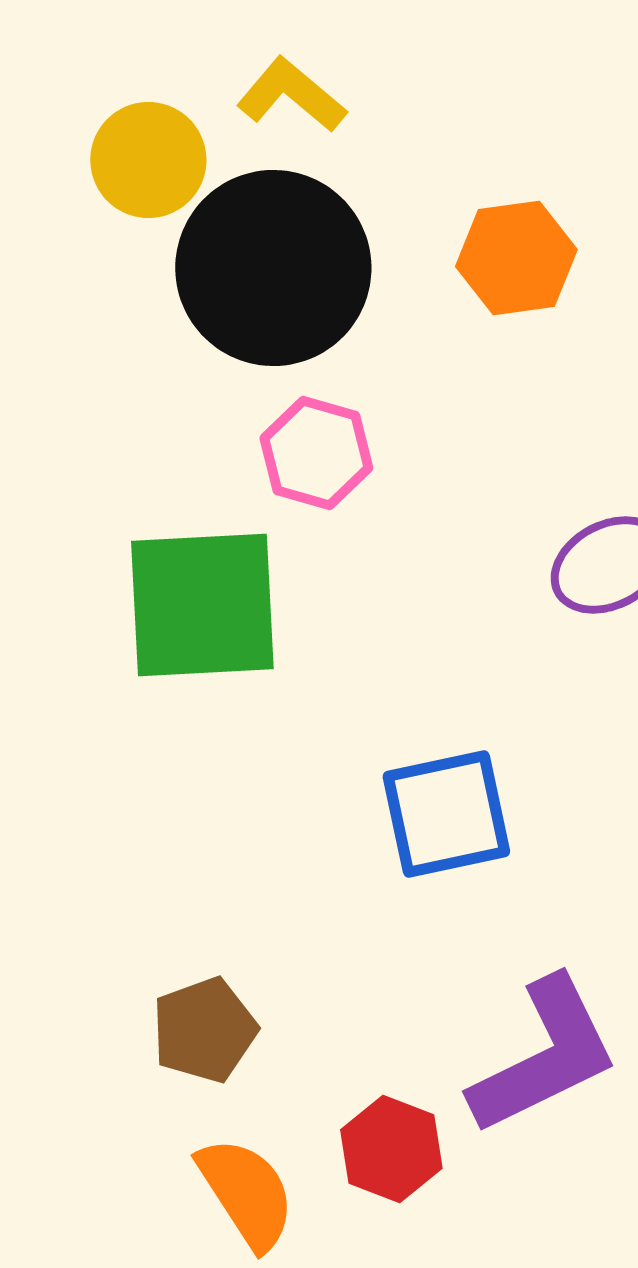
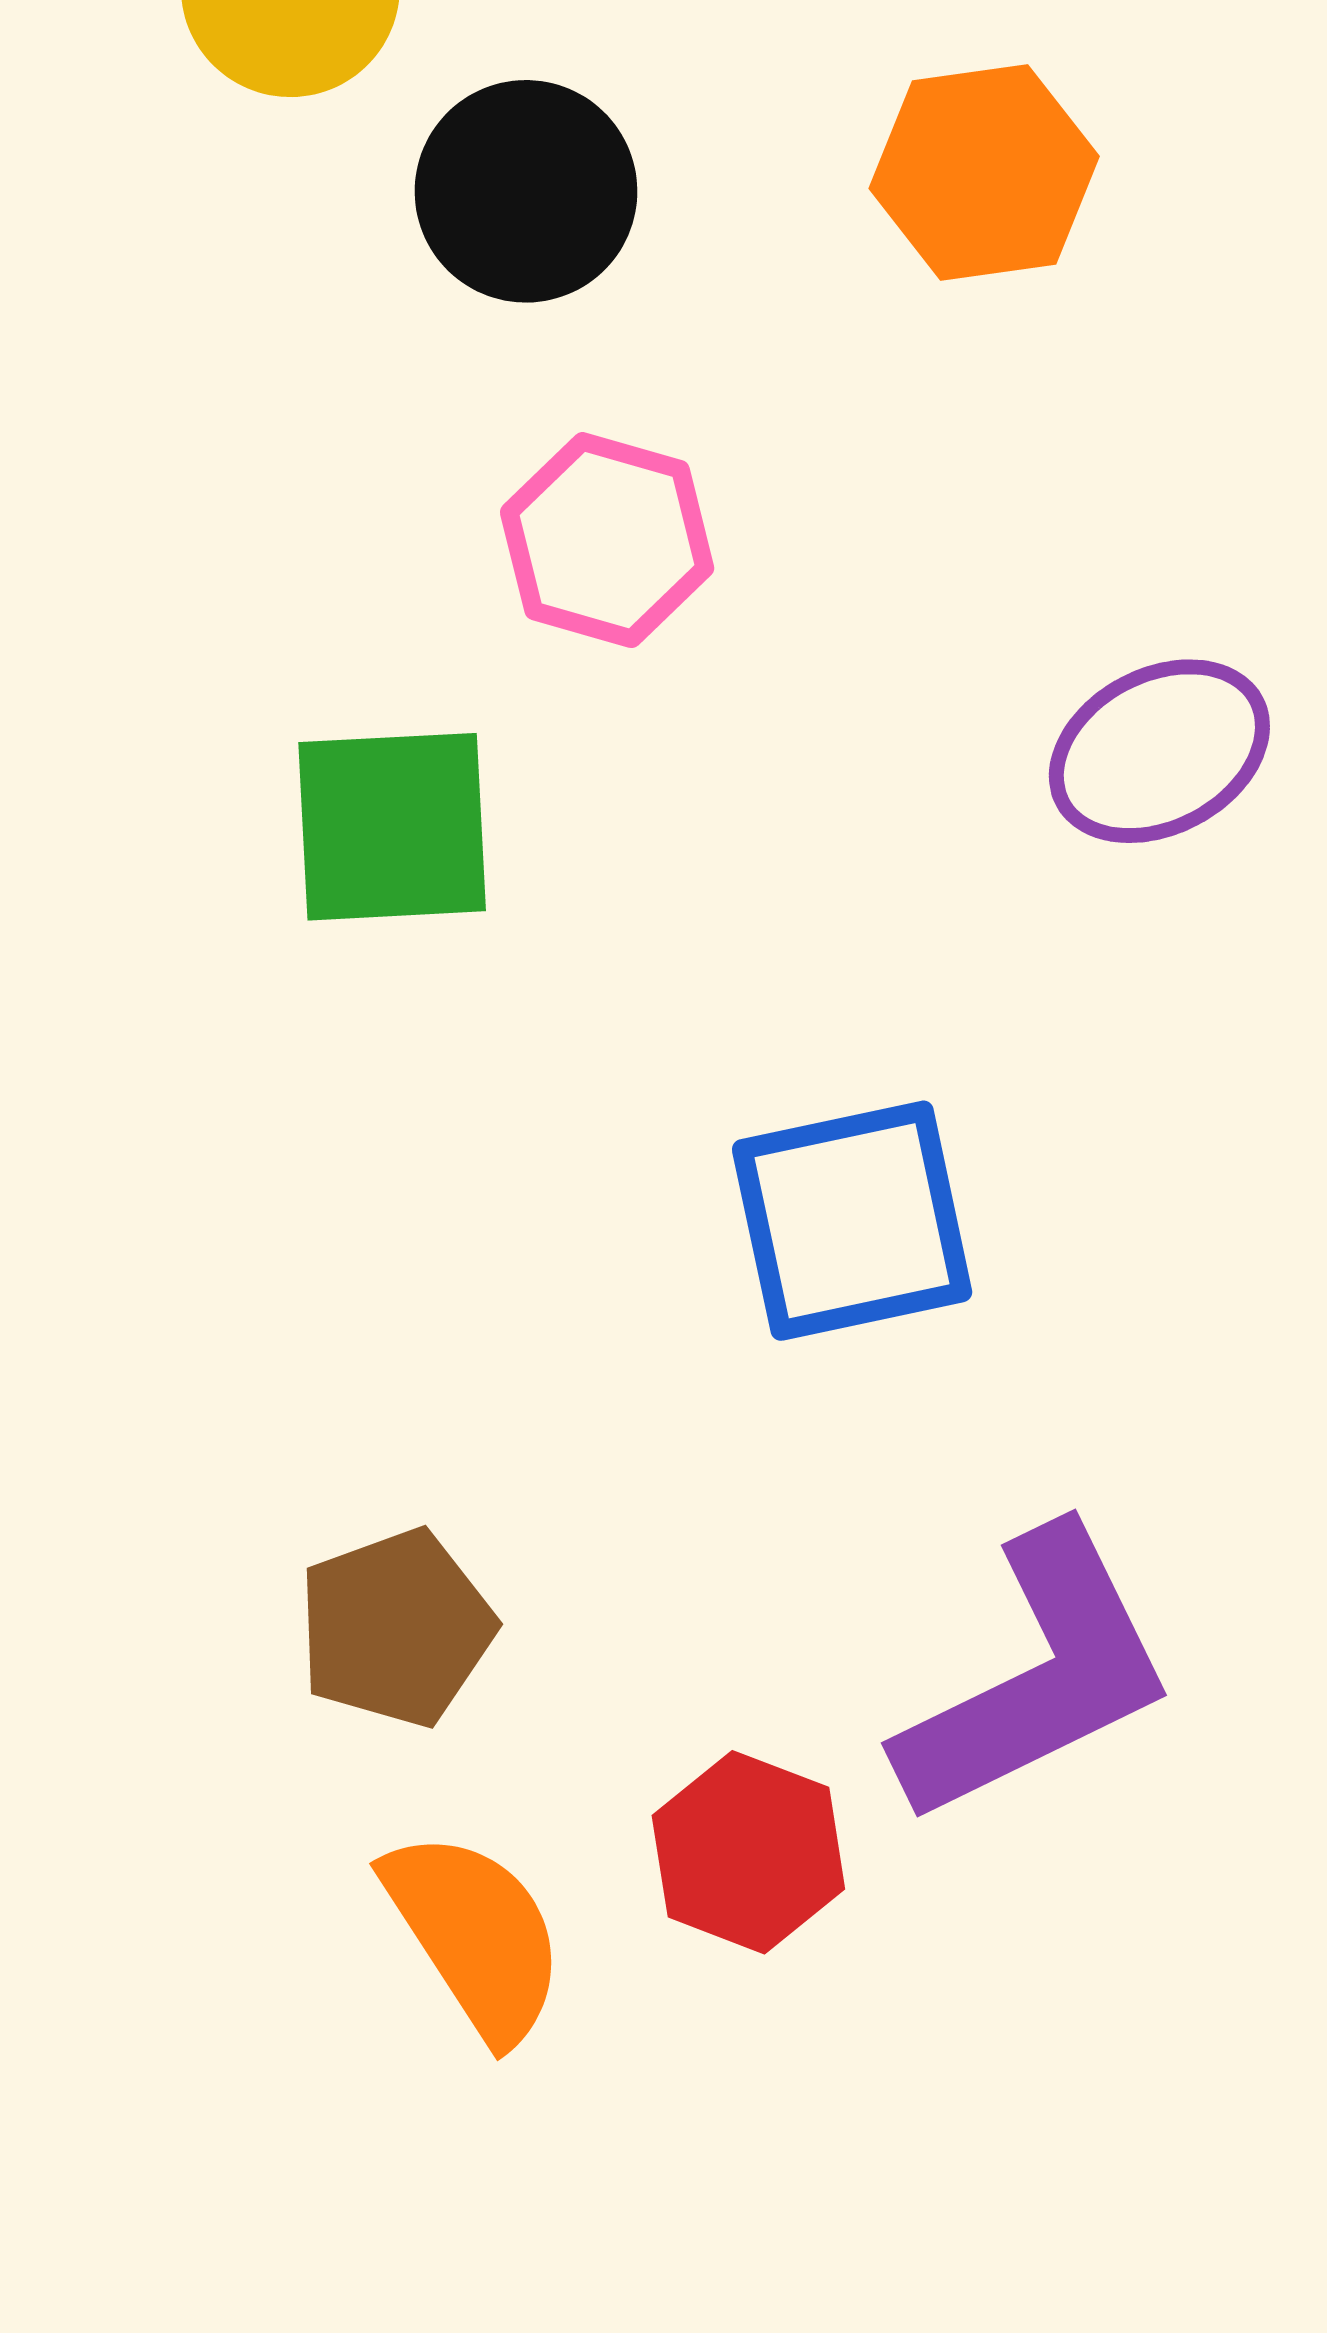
black circle: (273, 268) -> (526, 191), size x0.6
green square: (202, 605) -> (392, 827), size x0.7

